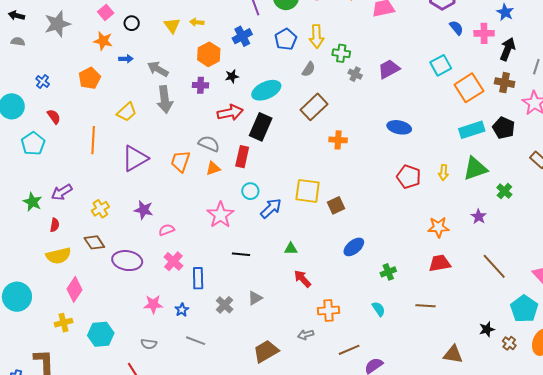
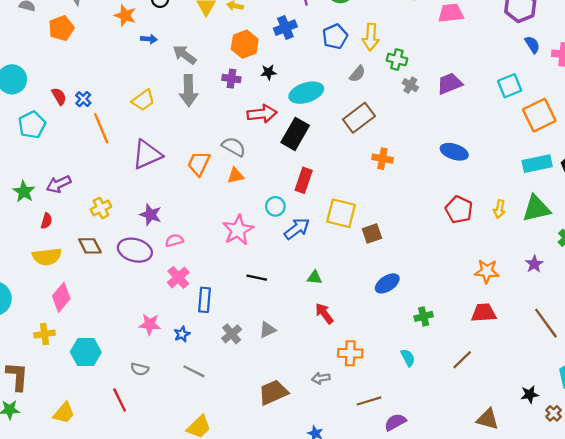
orange pentagon: (89, 78) -> (61, 28), moved
blue cross: (43, 81) -> (83, 99), moved
orange line: (93, 140) -> (101, 128), turned -32
red rectangle: (242, 157) -> (304, 180), moved
purple ellipse: (127, 261) -> (135, 250), moved
brown line: (425, 306) -> (462, 360), turned -54

